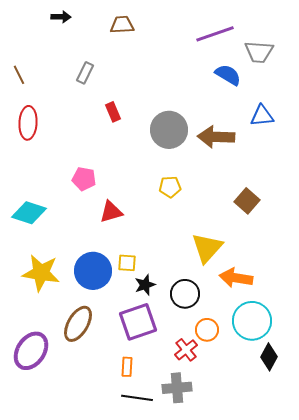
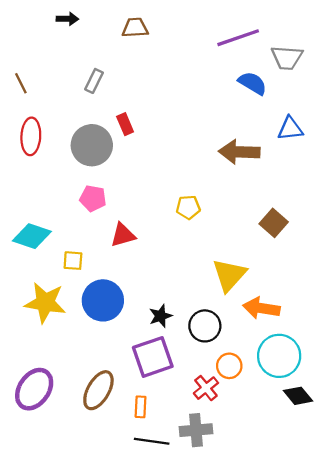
gray circle: (169, 130) -> (92, 145), moved
yellow square: (127, 263) -> (73, 261), moved
brown ellipse: (78, 324) -> (98, 390), moved
black diamond: (269, 357) -> (298, 396), turned -68

